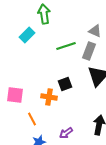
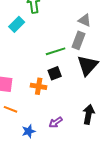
green line: (66, 46) -> (56, 51), moved
orange line: (32, 119) -> (11, 109), moved, turned -40

